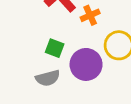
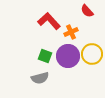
purple circle: (86, 64) -> (68, 56), moved

